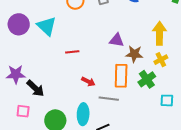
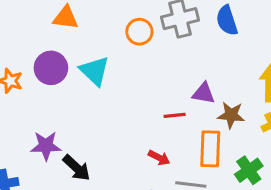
red line: (72, 52) -> (175, 115), moved
green cross: (147, 79) -> (249, 170), moved

